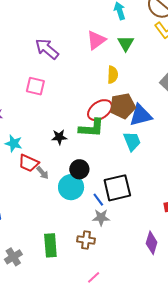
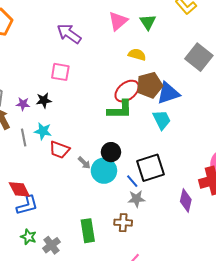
yellow semicircle: (113, 75) -> (137, 55), turned -72
black star: (59, 137) -> (44, 100), moved
gray arrow: (43, 173) -> (84, 163), moved
purple diamond: (152, 243) -> (186, 200), moved

